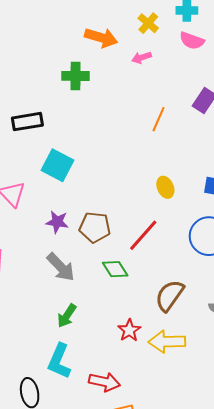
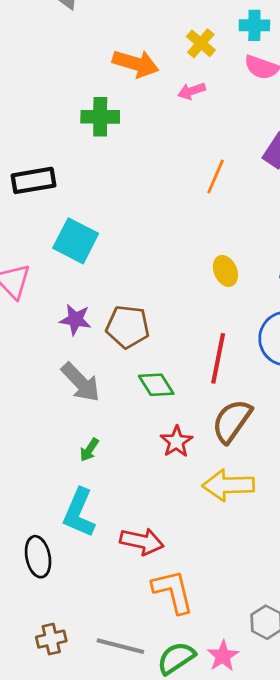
red line: (143, 235) -> (218, 358), moved, turned -30
green arrow: (67, 316) -> (89, 450), size x0.7
red star: (129, 330) -> (176, 442), moved

